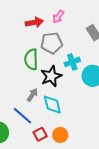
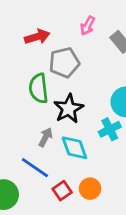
pink arrow: (58, 17) -> (88, 26), moved
cyan cross: (72, 62) -> (110, 129), moved

